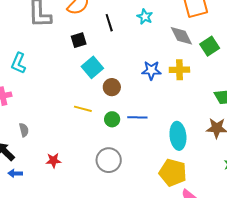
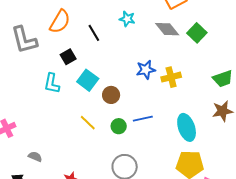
cyan L-shape: (18, 63) -> (52, 83), moved
yellow cross: (179, 70) -> (171, 77), moved
yellow line: (83, 109) -> (88, 123), turned 42
gray semicircle: (24, 130) -> (35, 157), turned -40

